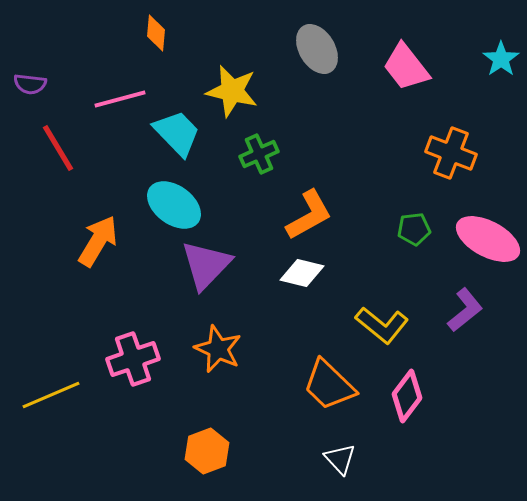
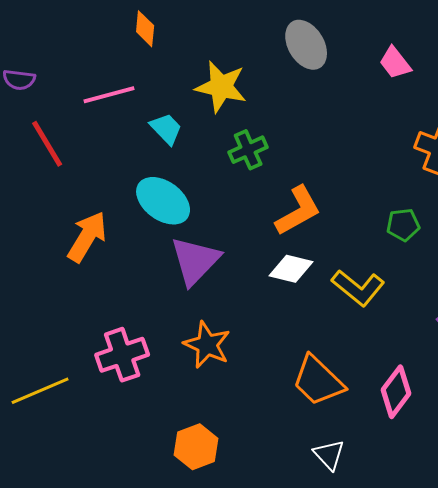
pink trapezoid: (406, 67) -> (395, 63), size x0.7
cyan trapezoid: (177, 133) -> (166, 129), size x0.7
yellow L-shape: (382, 325) -> (358, 288), moved

